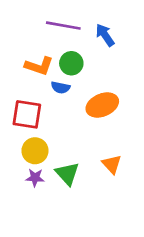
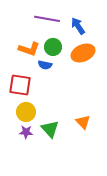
orange ellipse: (102, 105) -> (83, 53), moved

